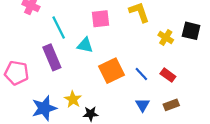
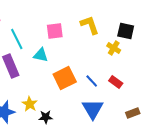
black square: (191, 31) -> (126, 31), moved
blue triangle: (143, 105) -> (93, 109), size x1.6
brown rectangle: (171, 105) -> (133, 113), moved

